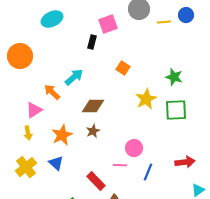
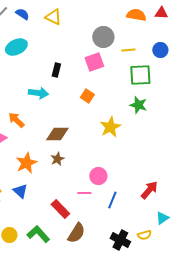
blue circle: (186, 15) -> (160, 50), moved
pink square: (108, 24) -> (94, 62), moved
cyan arrow: (74, 77) -> (38, 93), moved, turned 48
green square: (176, 110) -> (140, 75), moved
red arrow: (185, 162) -> (149, 190), turned -42

